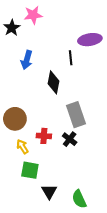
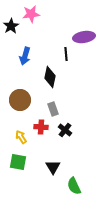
gray rectangle: (76, 115) -> (53, 109), moved, size x0.6
brown circle: (15, 119) -> (20, 100), moved
green square: (30, 170) -> (18, 162), moved
black triangle: (49, 192) -> (53, 167), moved

